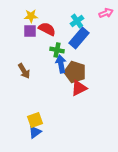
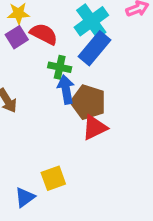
cyan cross: (77, 21) -> (91, 21), size x1.5
purple square: (30, 31) -> (17, 37), turned -32
yellow square: (35, 120) -> (53, 178), moved

